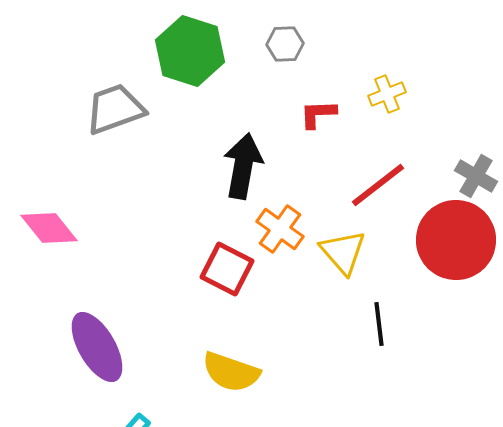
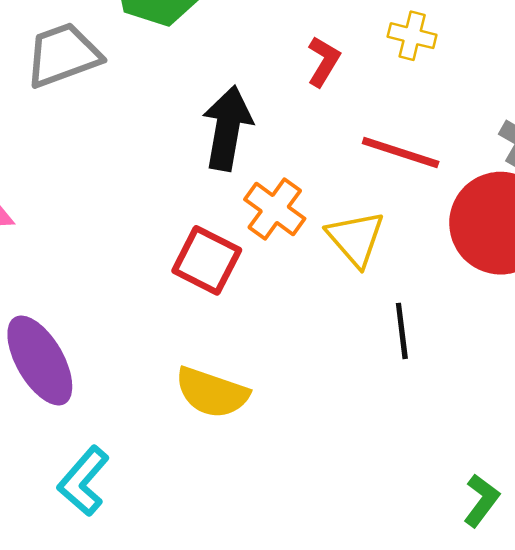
yellow cross: (387, 94) -> (412, 36), turned 36
red L-shape: (318, 114) -> (324, 61), turned 123
red line: (378, 185) -> (401, 153), turned 56

